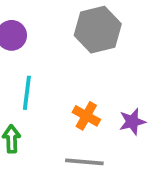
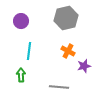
orange cross: (86, 116) -> (68, 51), moved

